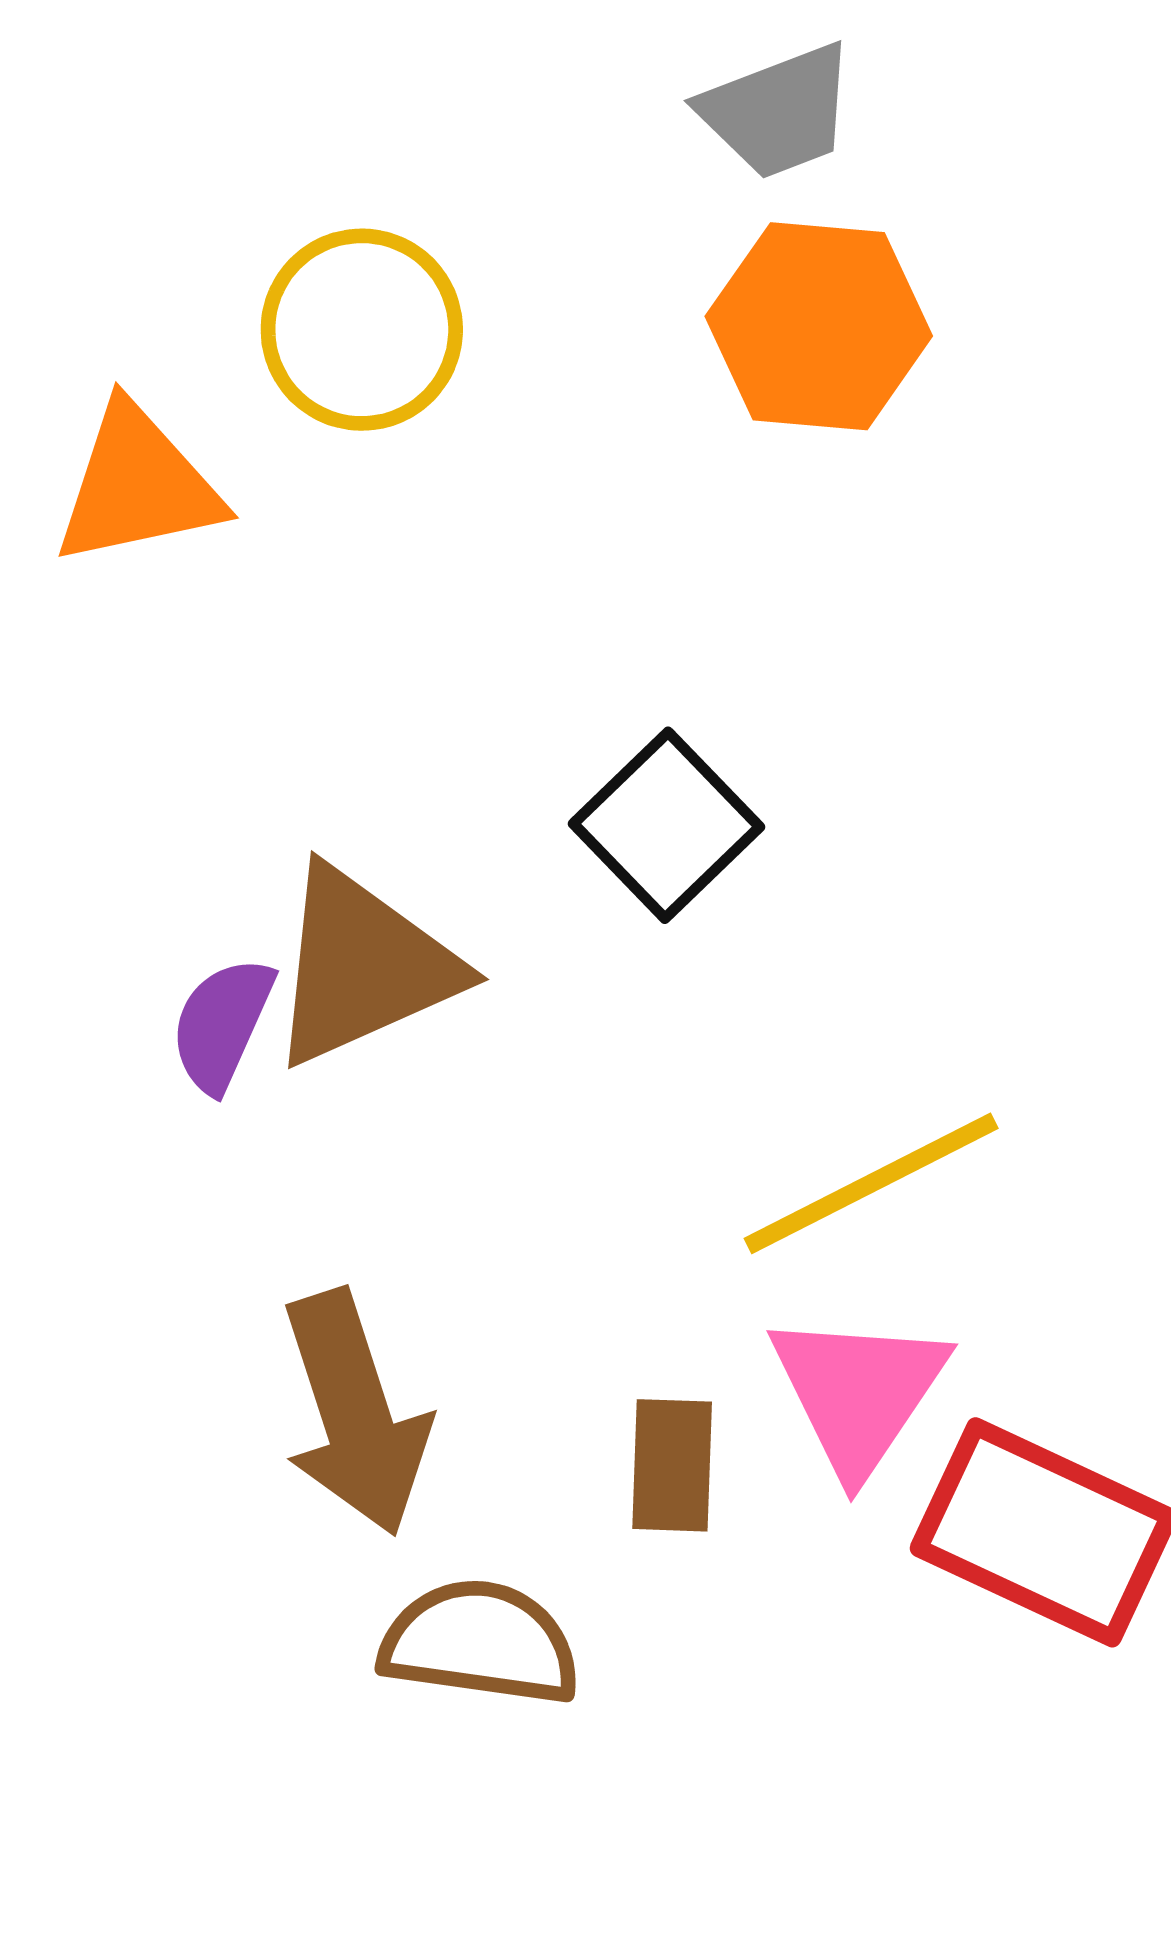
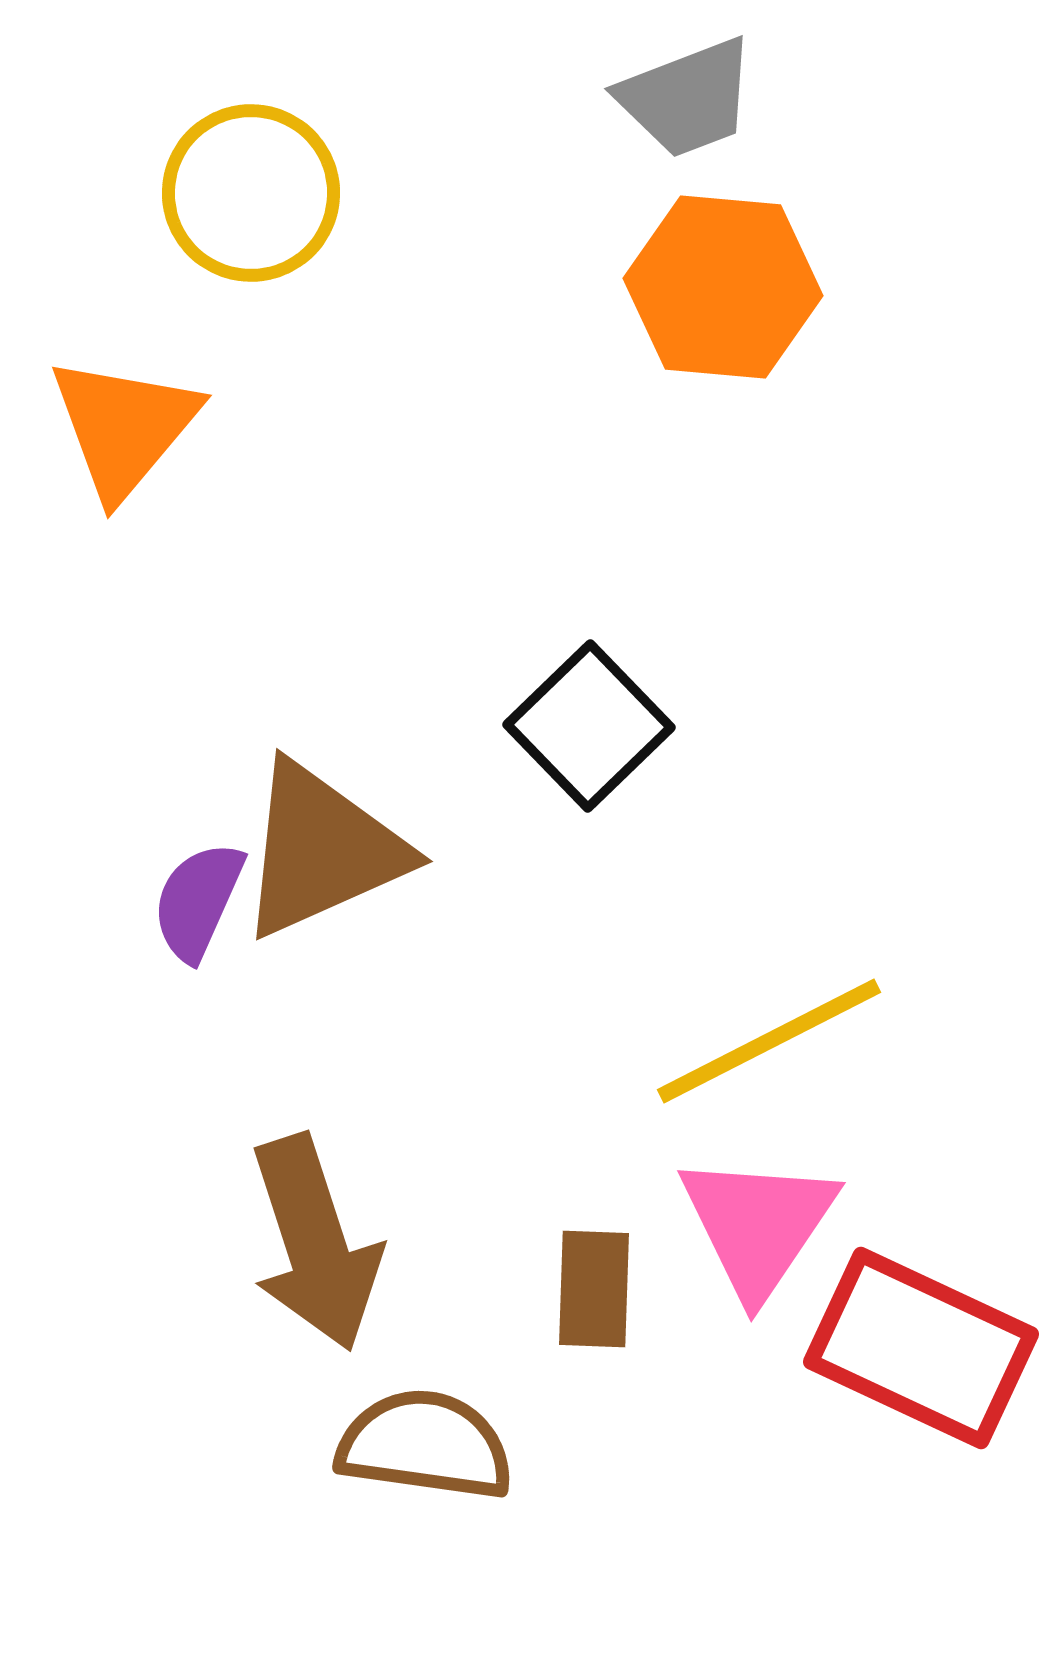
yellow circle: (362, 330) -> (251, 193), moved
orange triangle: (138, 485) -> (124, 427), turned -38

